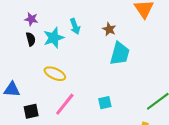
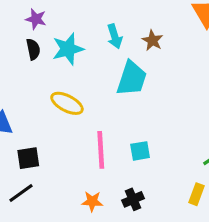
cyan arrow: (75, 26) -> (115, 36), moved
cyan trapezoid: (120, 54) -> (132, 78), moved
pink line: (65, 104) -> (101, 150), moved, turned -45

